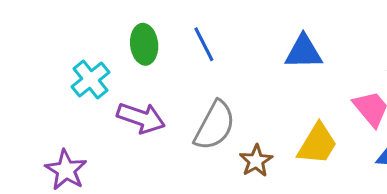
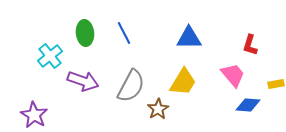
yellow trapezoid: (317, 144) -> (183, 82), moved

